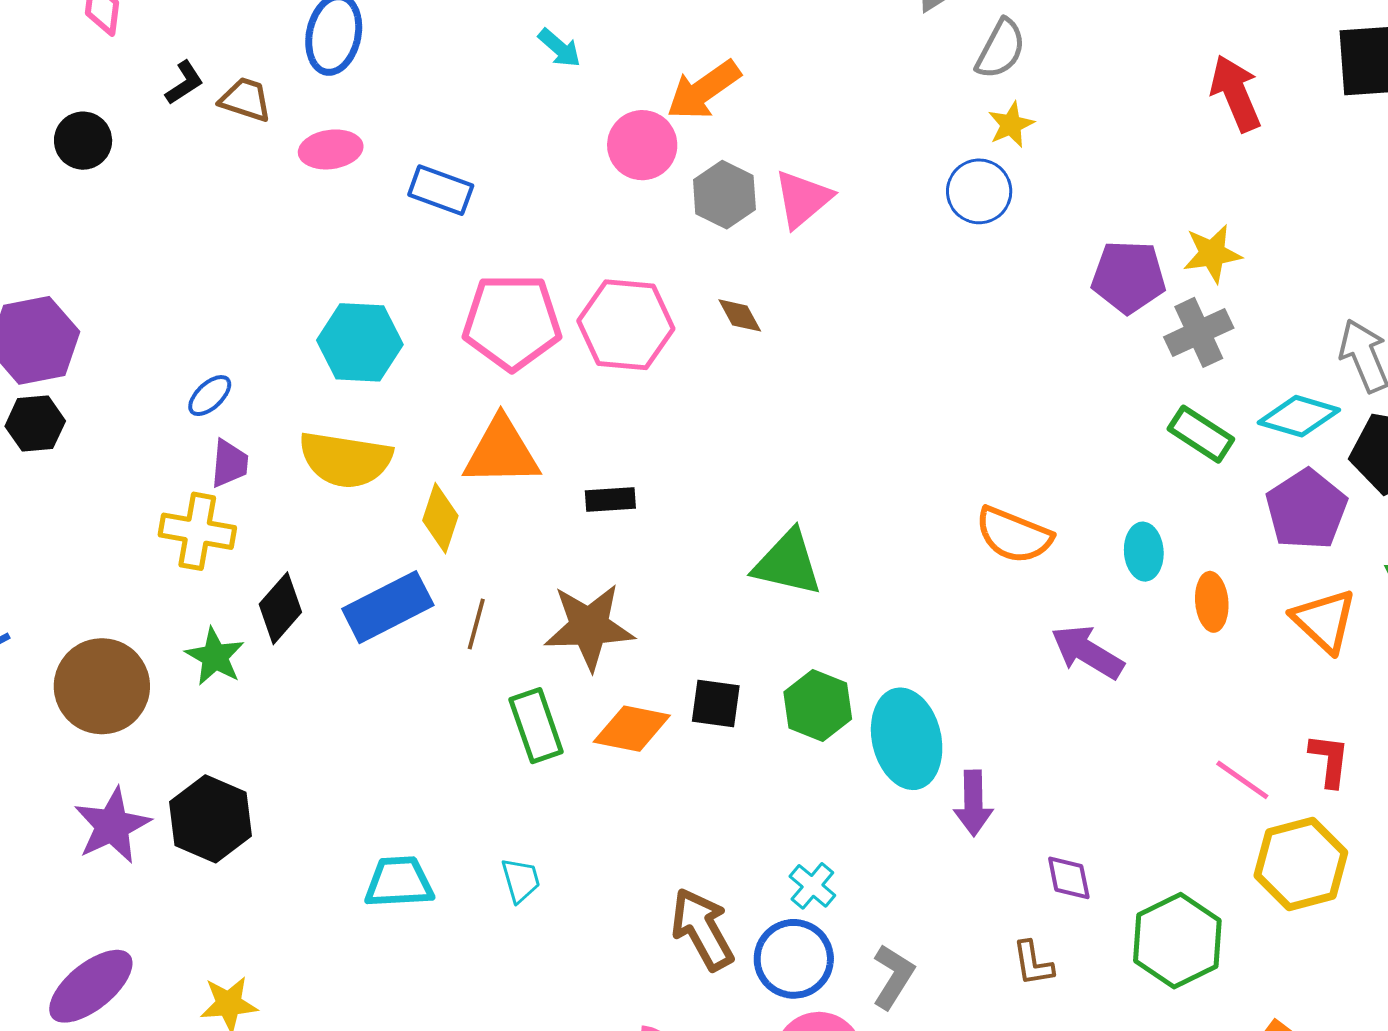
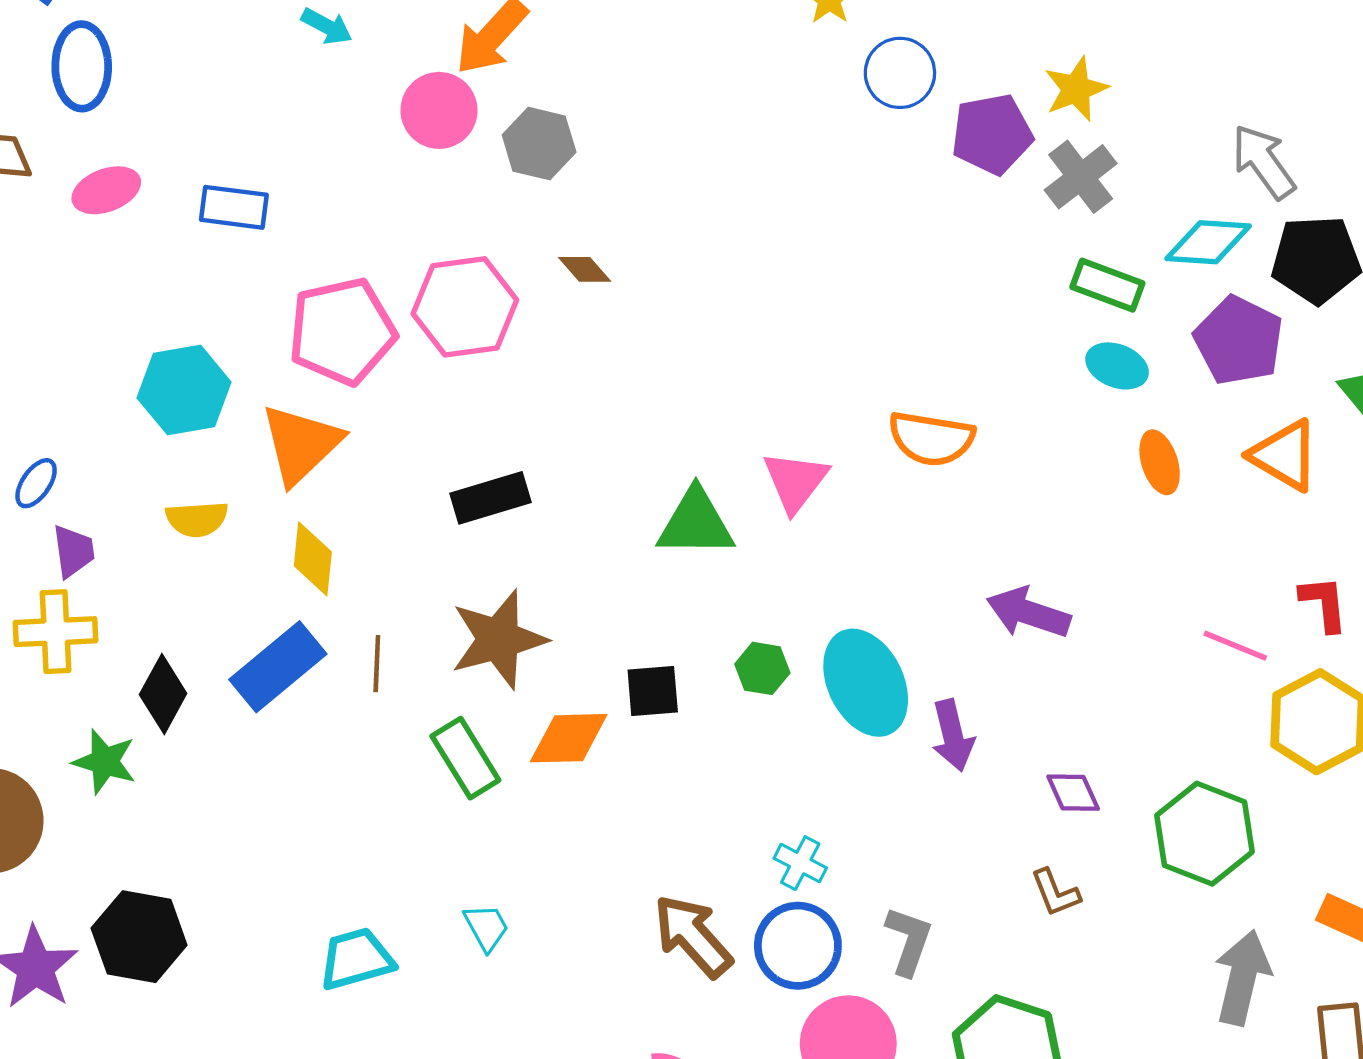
blue circle: (979, 191) -> (900, 73), moved
pink triangle: (803, 199) -> (795, 481), moved
orange triangle: (501, 452) -> (301, 444), moved, turned -30
yellow semicircle: (345, 460) -> (197, 519), size x0.6
black rectangle: (610, 500) -> (490, 498), size x1.4
cyan ellipse: (1144, 552) -> (1117, 366), moved, turned -52
purple arrow: (1087, 652) -> (1028, 613), moved
green hexagon: (818, 705) -> (762, 668), size x0.7

